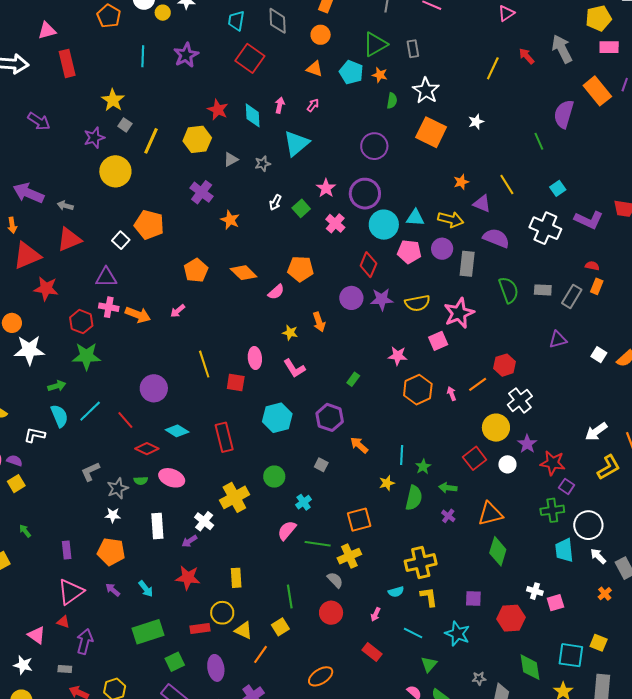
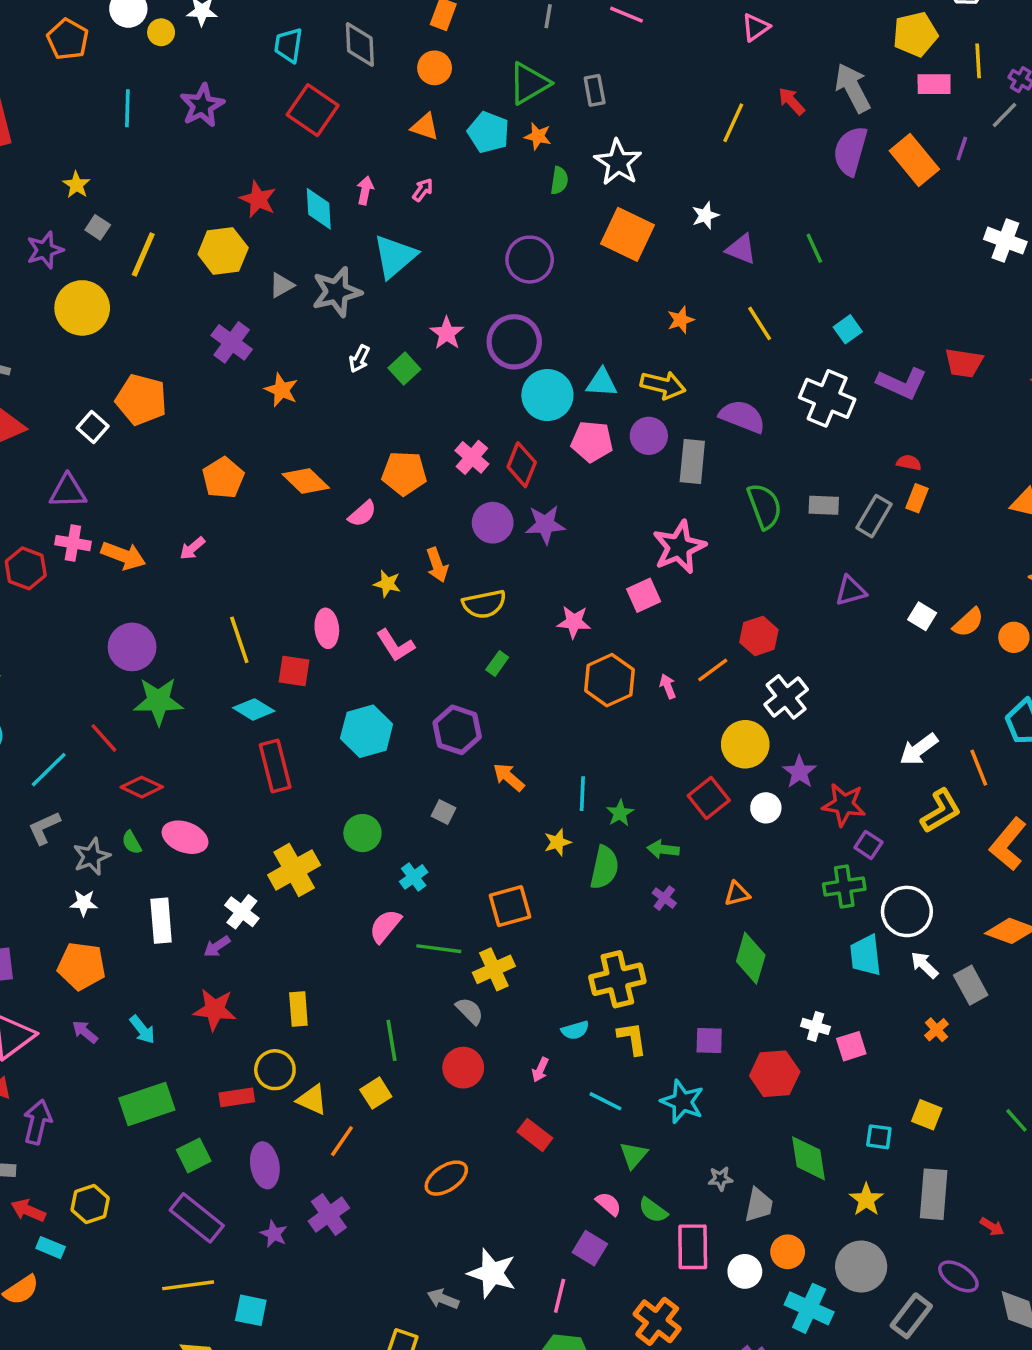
yellow star: (113, 100) -> (76, 185), size x0.7
purple semicircle: (564, 114) -> (850, 151), moved
gray star: (263, 164) -> (337, 292), size x1.8
purple triangle: (482, 204) -> (741, 249), moved
pink cross: (335, 223) -> (472, 457), moved
yellow semicircle: (417, 303) -> (484, 604), moved
green star: (86, 356) -> (158, 701), moved
purple circle: (154, 388) -> (132, 647), moved
cyan line: (90, 411) -> (49, 770), moved
cyan diamond: (177, 431) -> (254, 709), moved
green semicircle: (141, 481) -> (132, 842), turned 64
orange triangle: (490, 514) -> (737, 894), size x0.6
cyan square: (571, 655) -> (879, 1137), size x0.6

